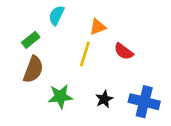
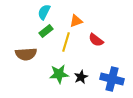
green rectangle: (31, 40) -> (46, 31), moved
brown semicircle: (33, 69) -> (26, 54), turned 65
green star: (60, 97) -> (59, 74), moved

